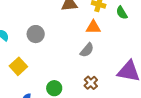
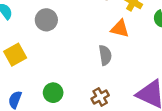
gray semicircle: (87, 50) -> (105, 55), turned -63

